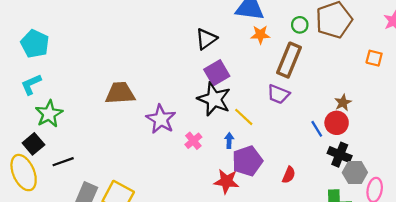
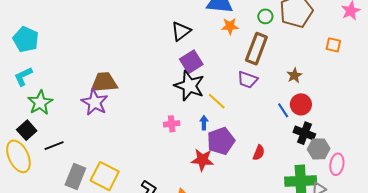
brown star: (343, 103) -> (294, 75), moved
purple star: (161, 119) -> (95, 102), moved
pink cross: (193, 141) -> (172, 124), turned 35

